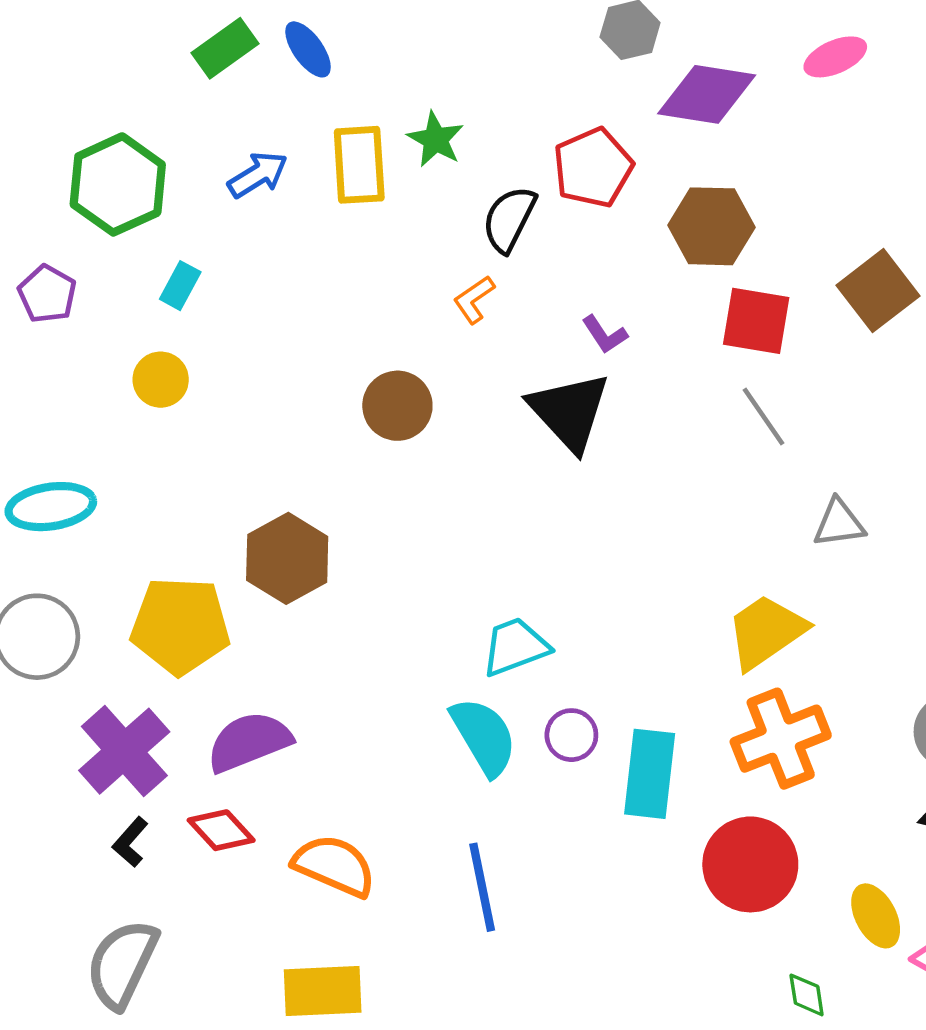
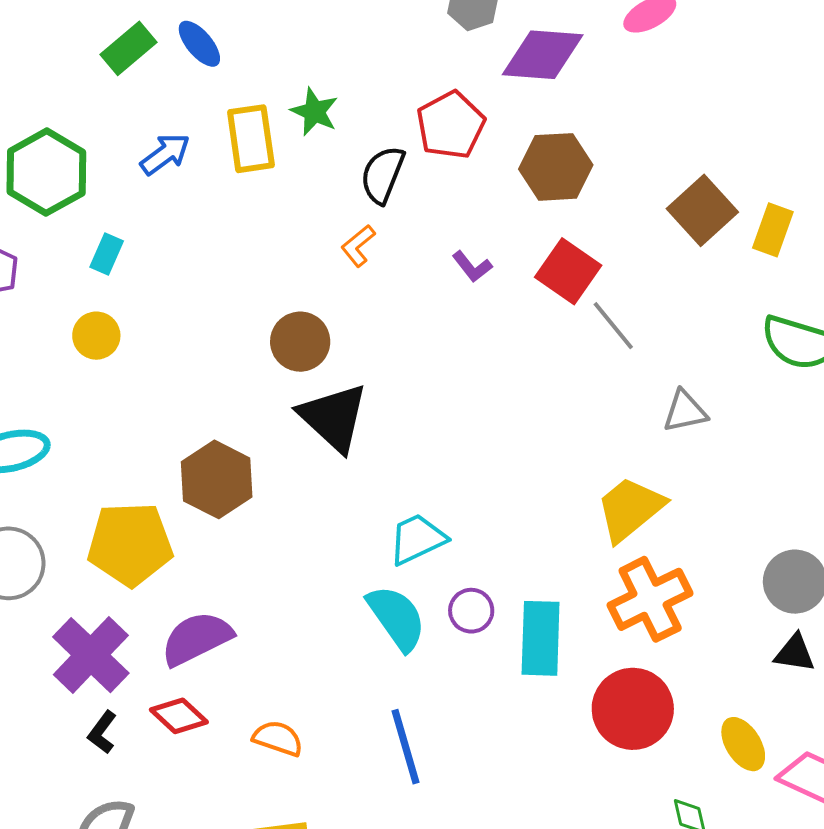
red square: (756, 321) -> (568, 271), moved, turned 30
black triangle: (569, 411) -> (334, 417), moved
orange semicircle: (334, 866) -> (278, 738), size x0.7

